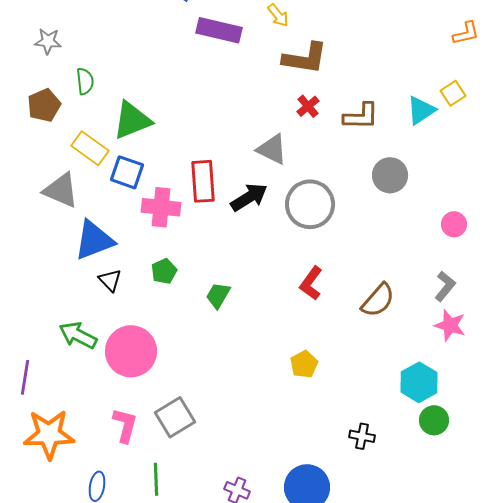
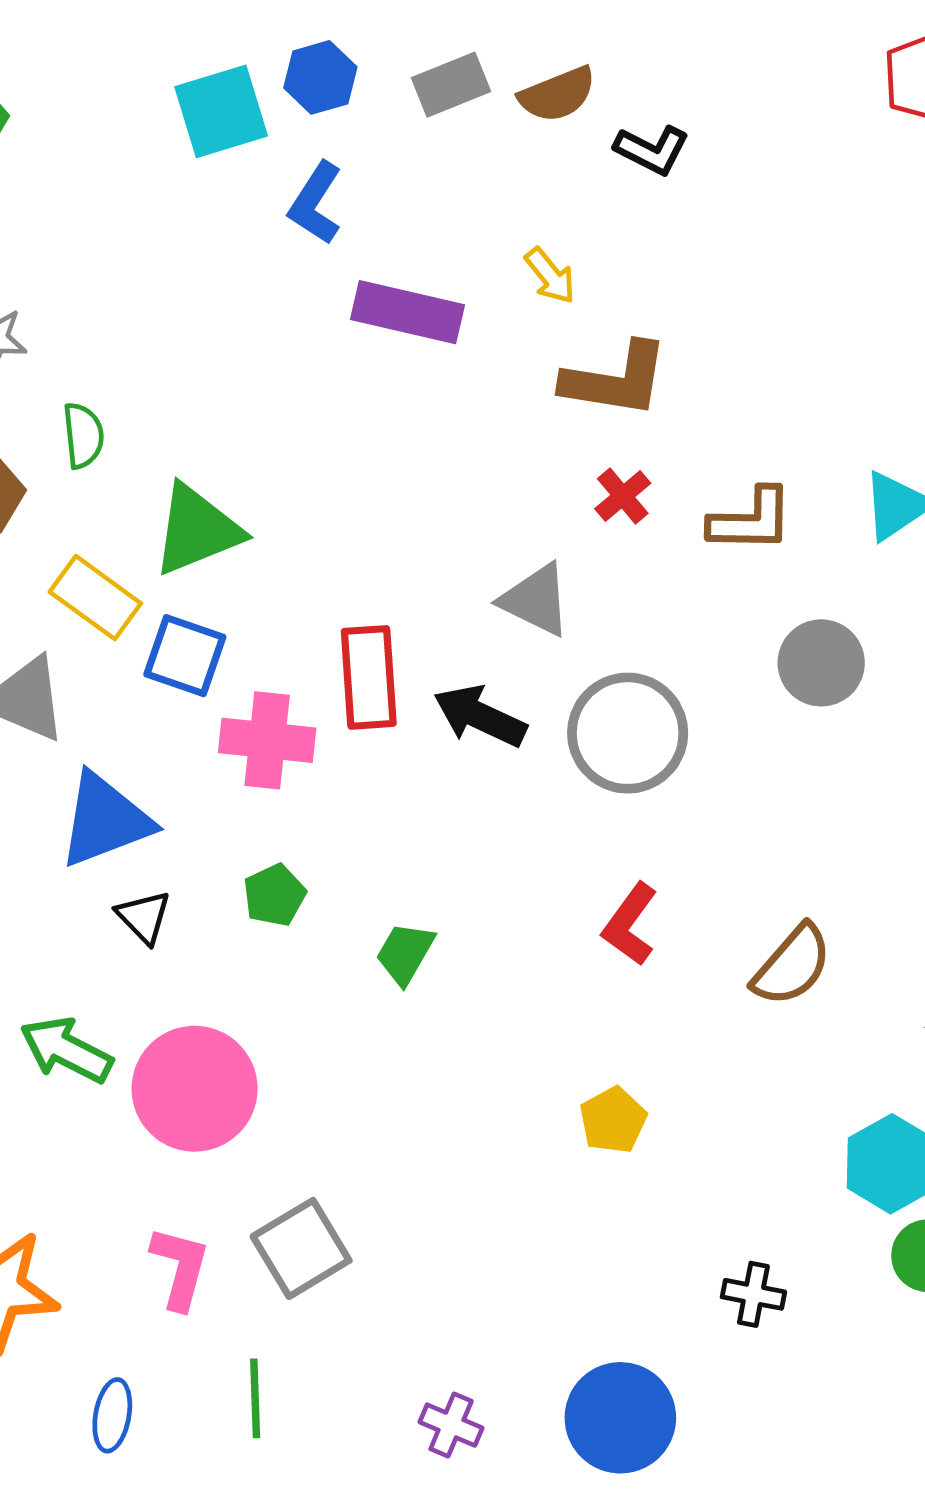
black arrow: (249, 197) -> (480, 716), turned -123

